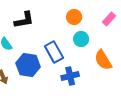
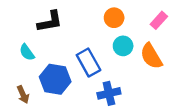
orange semicircle: (103, 60) -> (151, 56), moved

